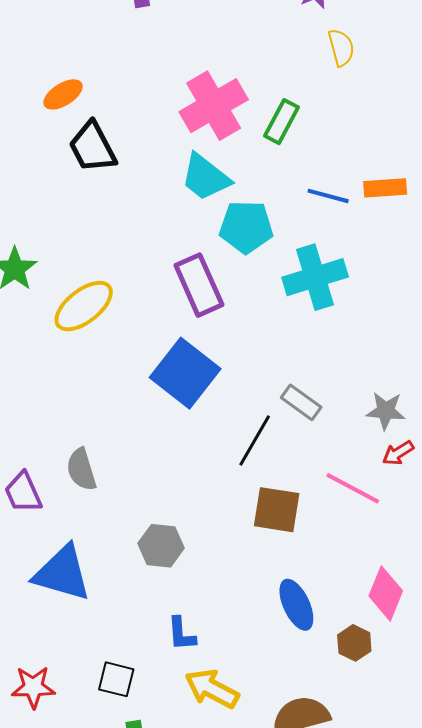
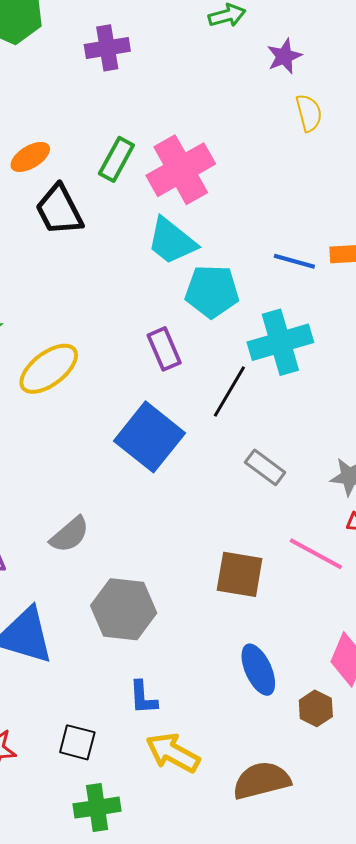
green rectangle: (281, 122) -> (116, 159), moved
purple rectangle: (199, 285) -> (164, 349), size x0.7
black line: (255, 440) -> (229, 392), moved
gray semicircle: (81, 469) -> (70, 535), moved, turned -114
gray hexagon: (161, 546) -> (124, 609), size x1.4

